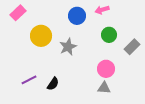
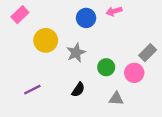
green circle: (109, 35) -> (106, 67), moved
pink circle: (106, 69) -> (134, 73), moved
black semicircle: (53, 84) -> (78, 90), moved

